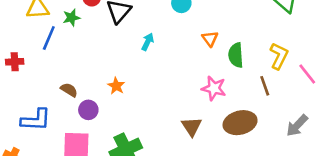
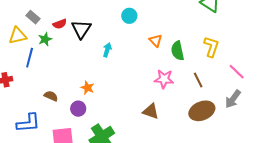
pink line: (307, 74) -> (237, 72), moved
brown line: (265, 86) -> (198, 80), moved
purple circle: (88, 110) -> (78, 109), moved
brown ellipse: (240, 123) -> (202, 111), moved
brown triangle: (192, 127) -> (151, 111), turned -30

